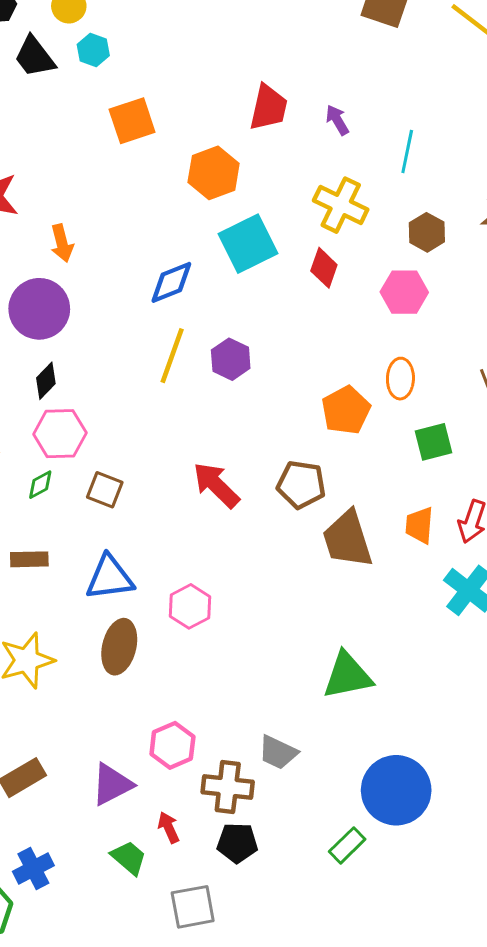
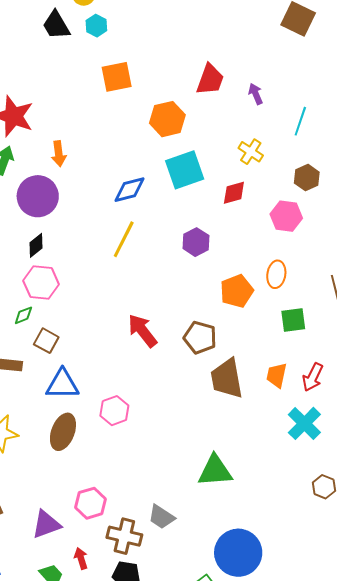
yellow cross: (341, 205) -> (251, 152), size x0.7
red diamond: (324, 268) -> (234, 193), turned 48
purple hexagon: (231, 359) -> (196, 242), moved
brown square: (105, 490) -> (46, 341), moved

